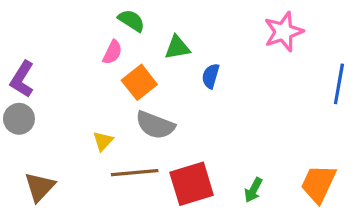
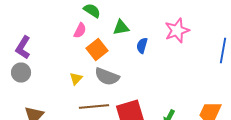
pink star: (283, 32) -> (177, 30), moved
yellow triangle: (103, 141) -> (76, 78), moved

